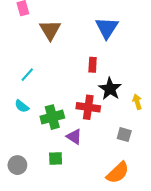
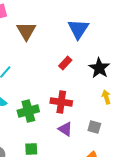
red rectangle: (93, 65) -> (65, 63), turned 40
black star: (110, 89) -> (99, 68), moved
purple triangle: (74, 137) -> (65, 129), moved

